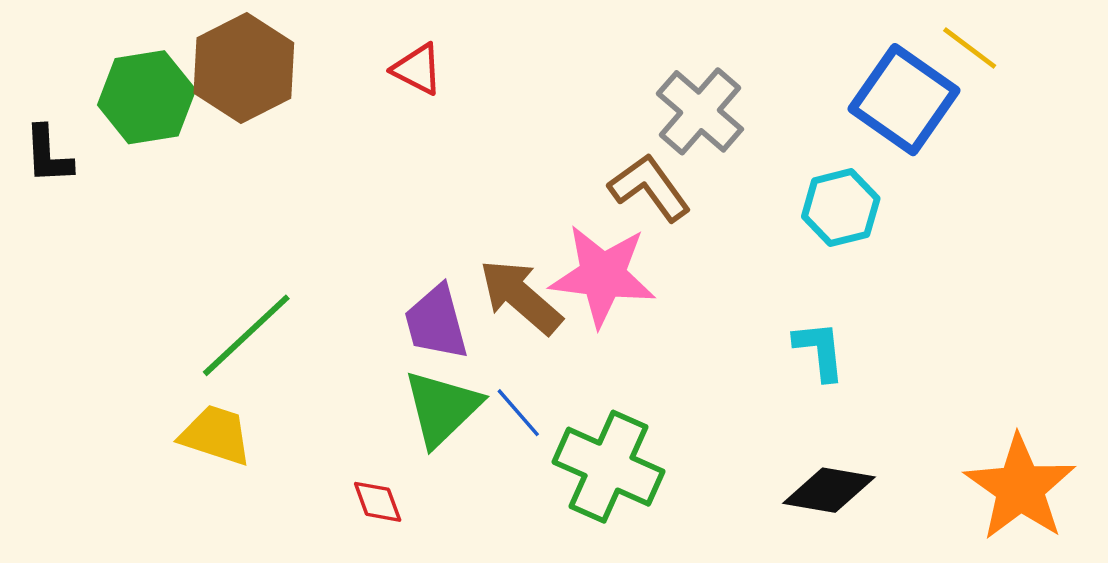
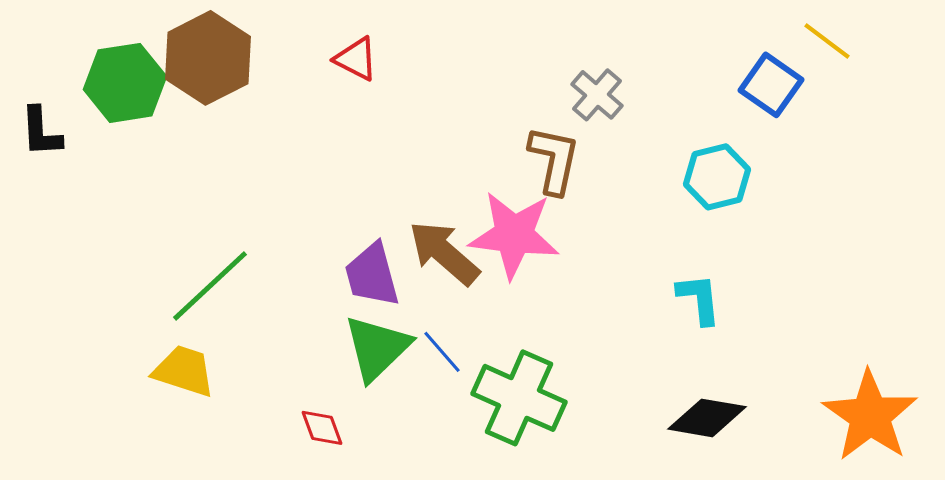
blue square: (904, 100) -> (771, 85), size x0.7
gray cross: (700, 111) -> (597, 95), size x0.7
brown L-shape: (650, 188) -> (554, 160), turned 48

